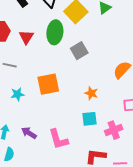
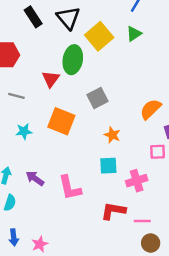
red triangle: (26, 37) -> (51, 79), moved
gray square: (79, 51) -> (97, 98), moved
orange square: (48, 84) -> (61, 121), turned 30

